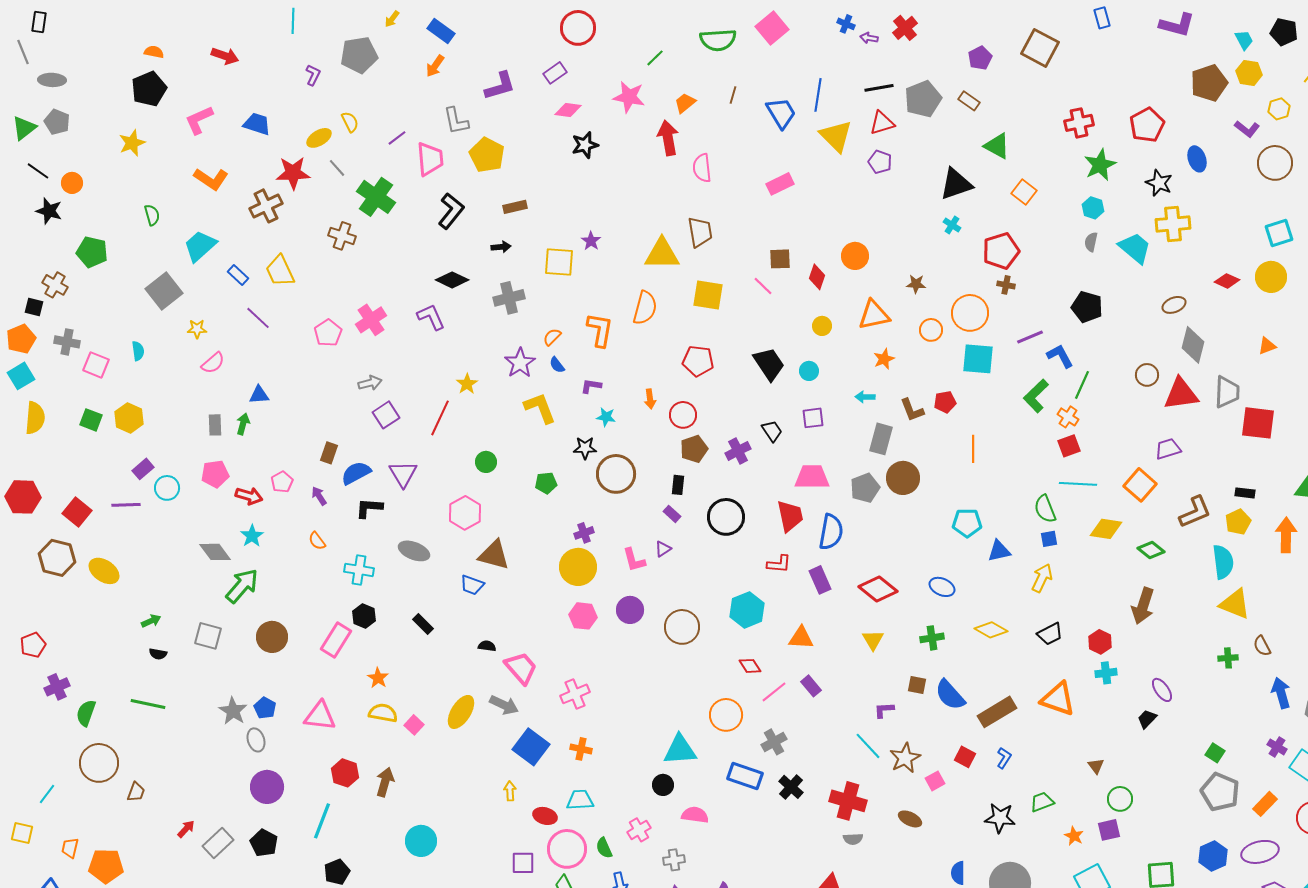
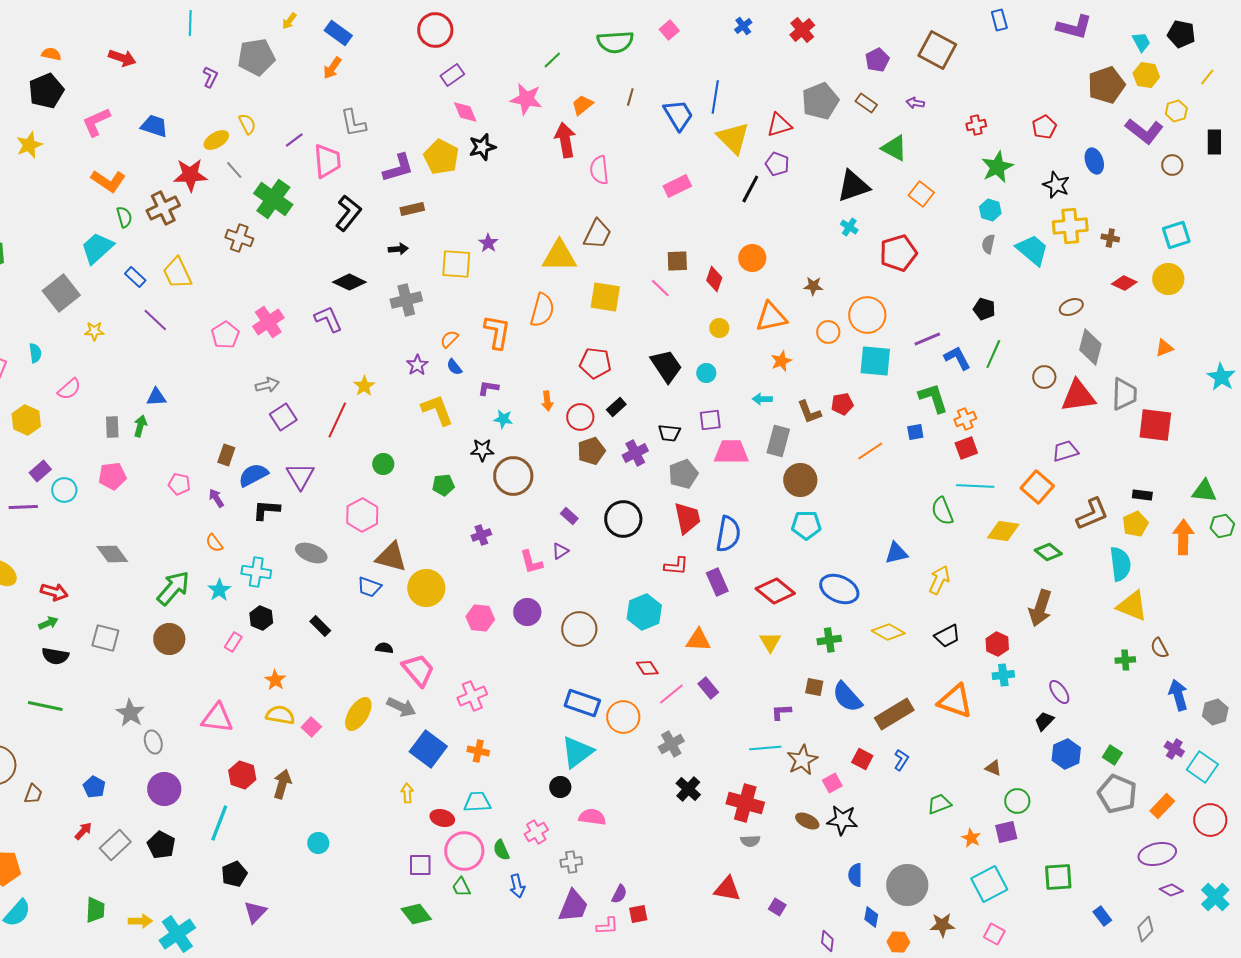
blue cross: (846, 24) -> (743, 26), turned 30
red circle: (578, 28) -> (435, 30), moved
pink square: (772, 28) -> (669, 30), size x0.6
purple arrow: (869, 38) -> (915, 103), moved
purple L-shape: (500, 86) -> (398, 168), moved
black line: (879, 88) -> (750, 189), moved, turned -52
pink diamond: (568, 110) -> (465, 112), turned 60
red cross: (1079, 123) -> (976, 125), size x0.7
red pentagon: (1147, 125) -> (1044, 127), size x0.7
purple L-shape: (1247, 129) -> (1144, 131), size x1.5
yellow pentagon: (487, 155) -> (441, 157), moved
brown circle: (1275, 163) -> (1172, 165), size x0.6
green semicircle: (152, 215) -> (124, 217), moved
brown trapezoid: (700, 232) -> (597, 234), turned 36
brown cross: (1006, 285) -> (1110, 238), moved
black pentagon: (1087, 307) -> (984, 309), size x0.7
pink semicircle: (213, 363) -> (69, 389), moved
purple star: (520, 363) -> (417, 365), size x0.7
green line: (1082, 385) -> (993, 354), moved
green L-shape: (1036, 396) -> (933, 398), turned 116
orange cross: (1068, 417) -> (965, 419), turned 35
black trapezoid: (772, 431) -> (669, 433), turned 130
orange line: (973, 449) -> (870, 451), turned 56
pink trapezoid: (812, 477) -> (731, 452), moved
pink pentagon: (282, 482) -> (179, 484), turned -30
black rectangle: (678, 485) -> (616, 407), moved, turned 42
gray pentagon: (865, 488) -> (683, 474), moved
red arrow: (249, 496) -> (54, 592), moved
cyan pentagon: (967, 523) -> (806, 525), moved
cyan star: (252, 536) -> (219, 590), moved
blue square: (1049, 539) -> (915, 432), moved
yellow circle: (578, 567) -> (426, 588), moved
green arrow: (242, 586) -> (173, 588), moved
blue ellipse: (942, 587) -> (839, 589), size x1.5
pink rectangle: (336, 640) -> (233, 642), size x0.6
black semicircle: (158, 654) -> (55, 656), size x1.5
blue pentagon: (265, 708) -> (94, 787), moved
cyan line: (868, 746) -> (765, 748), turned -52
cyan triangle: (680, 750) -> (577, 752), turned -33
brown triangle: (1096, 766) -> (993, 768), turned -30
blue rectangle: (745, 776) -> (582, 703), moved
black star: (1000, 818) -> (842, 820), moved
cyan circle: (421, 841) -> (318, 843), size x0.7
blue hexagon: (1213, 856) -> (1066, 754), moved

